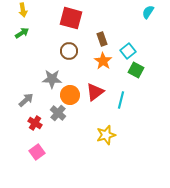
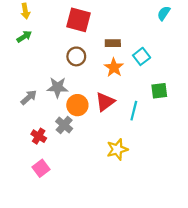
brown rectangle: (102, 39) -> (113, 43), turned -72
green square: (136, 70) -> (159, 91), moved, turned -35
gray arrow: (26, 100) -> (29, 97), moved

